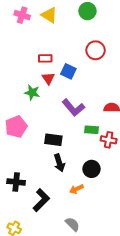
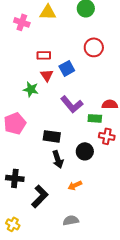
pink cross: (22, 15) -> (22, 22), moved
yellow triangle: (49, 15) -> (48, 12), turned -30
blue square: (68, 71) -> (67, 68), turned 35
green rectangle: (92, 130) -> (95, 118), moved
black circle: (92, 169) -> (85, 151), moved
gray semicircle: (72, 224) -> (71, 220), turned -56

